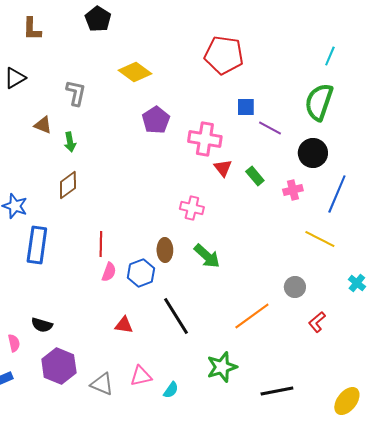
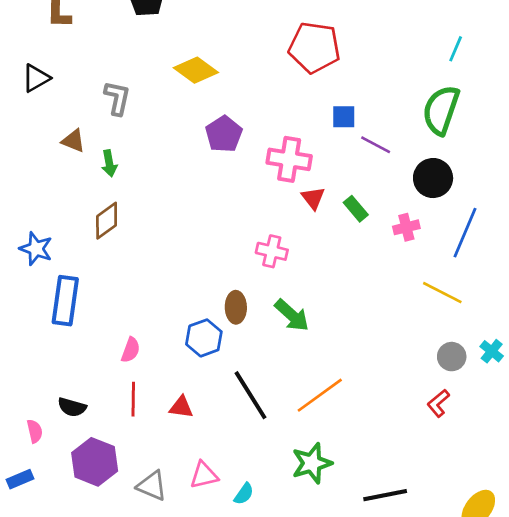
red line: (101, 244) -> (133, 399), moved
pink semicircle: (109, 272) -> (131, 350), moved
gray circle: (295, 287) -> (452, 357), moved
orange line: (252, 316) -> (320, 395), moved

